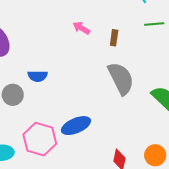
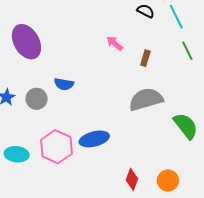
green line: (154, 24) -> (187, 51), turned 60
gray semicircle: (121, 78) -> (146, 99), turned -88

